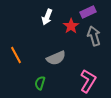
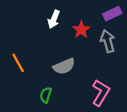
purple rectangle: (88, 12) -> (112, 14), moved

